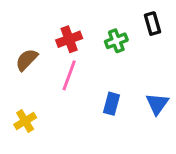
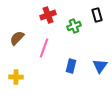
red cross: (69, 39) -> (48, 15), moved
yellow cross: (25, 121) -> (16, 77), turned 32

